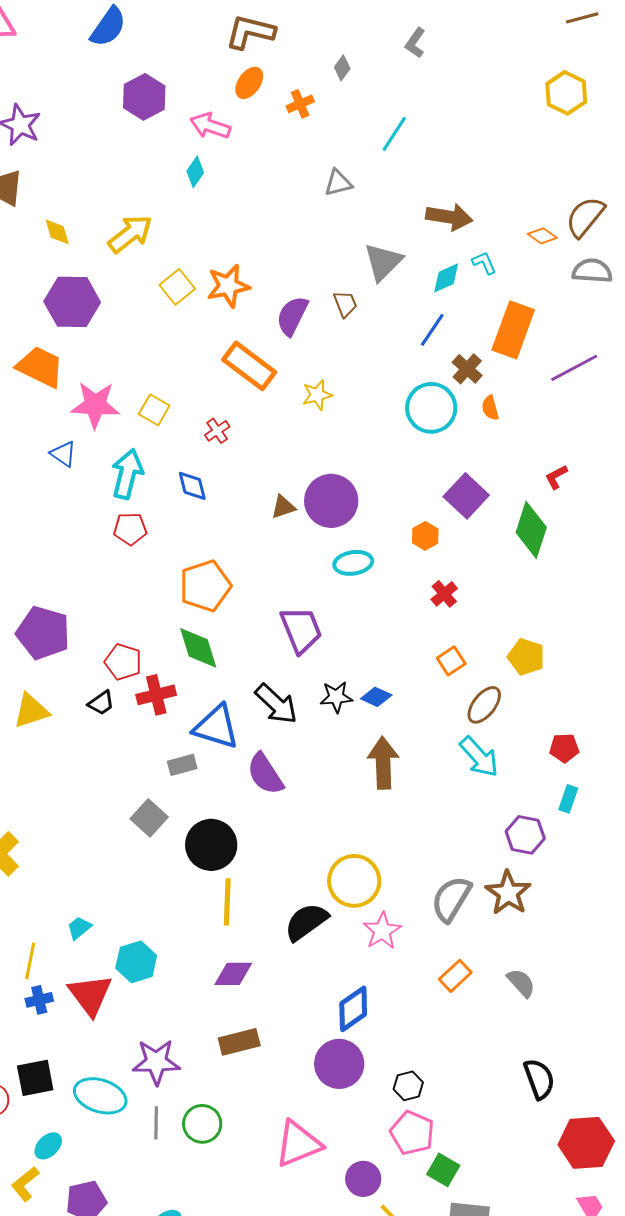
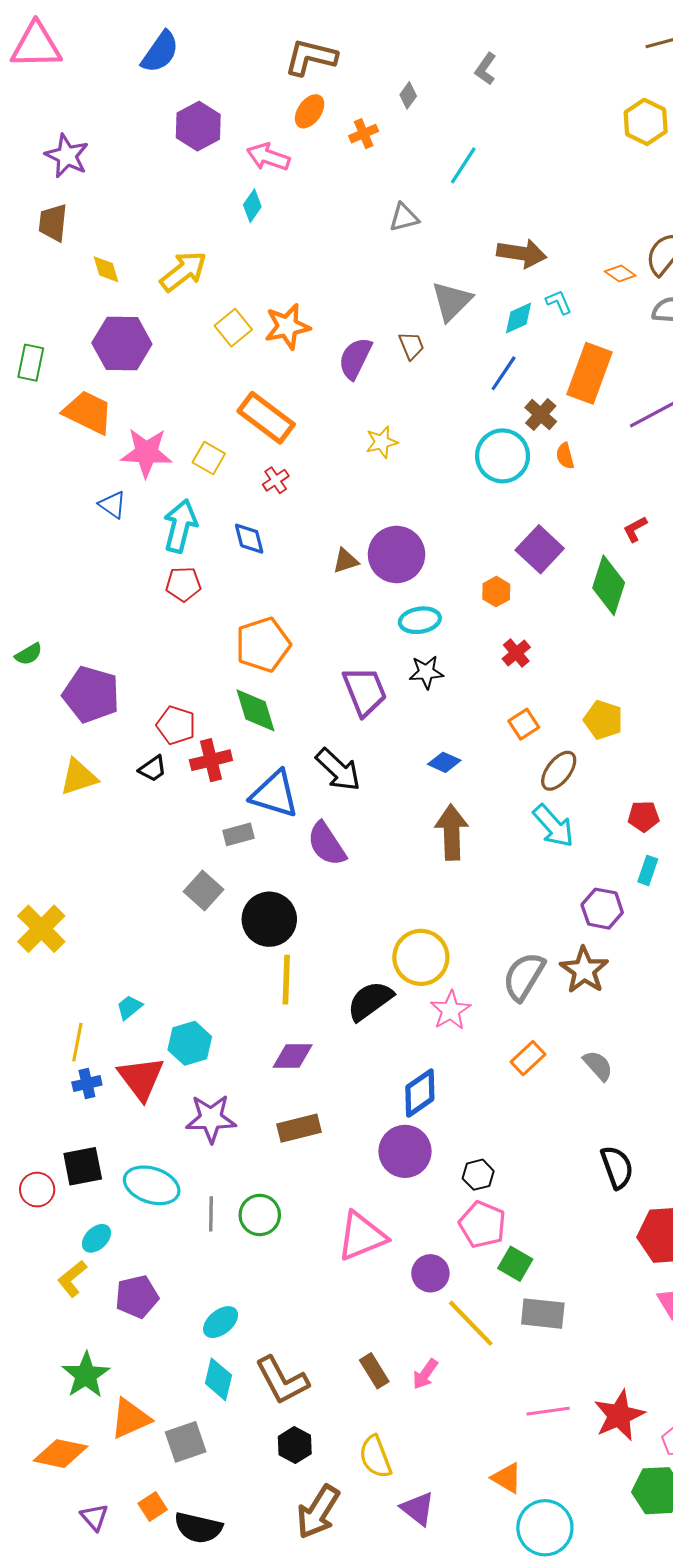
orange rectangle: (249, 366) -> (266, 418), moved
black star: (336, 697) -> (426, 672), moved
purple star: (156, 1062) -> (211, 1119), moved

